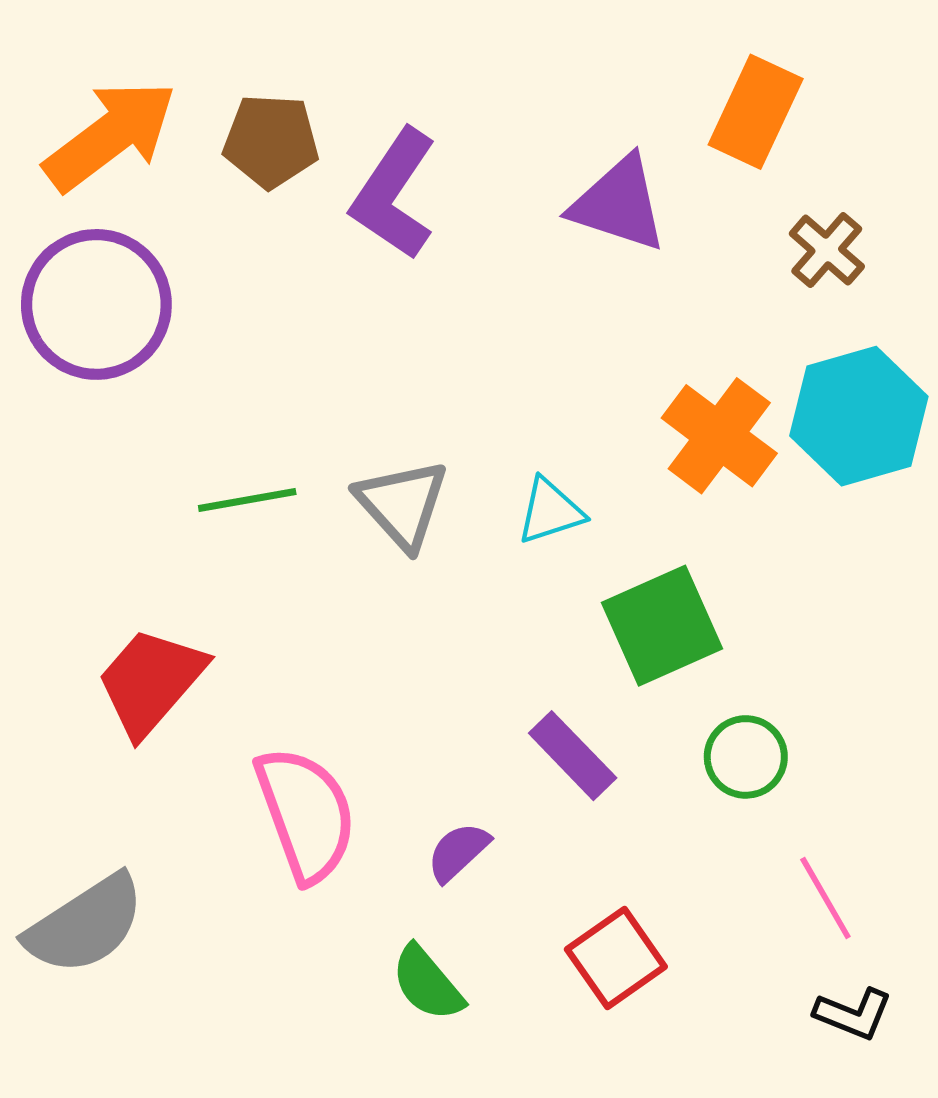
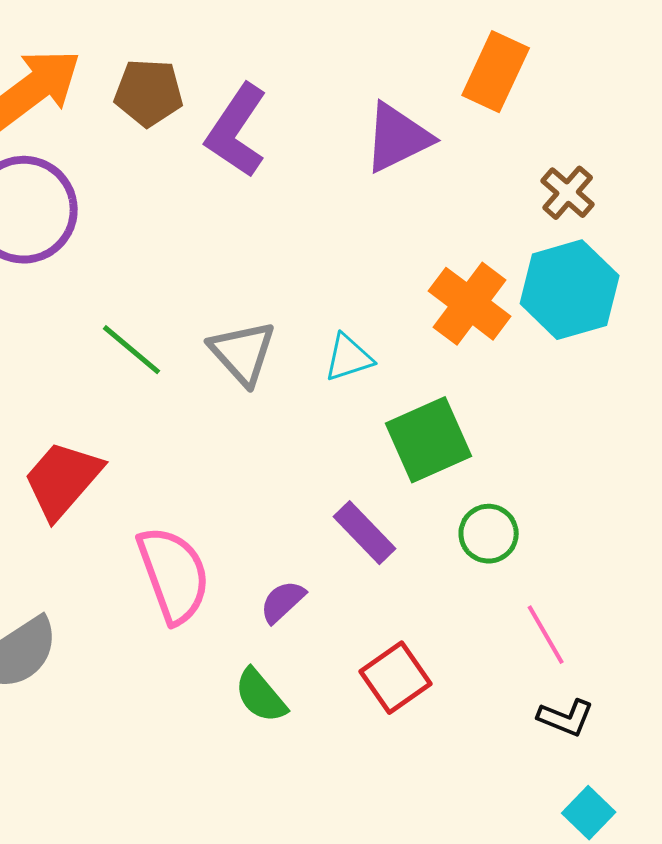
purple triangle: (619, 204) -> (398, 138), turned -44
brown cross: (827, 250) -> (568, 193), moved
green line: (247, 500) -> (132, 350), turned 50

